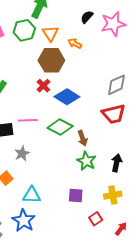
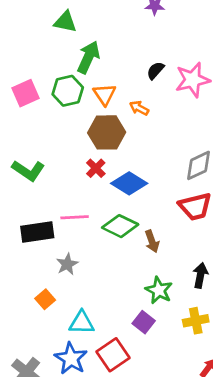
green star: (86, 161) -> (159, 290), moved
purple square: (76, 195) -> (144, 322), turned 35
red square: (96, 219) -> (113, 355), moved, size x1.6

